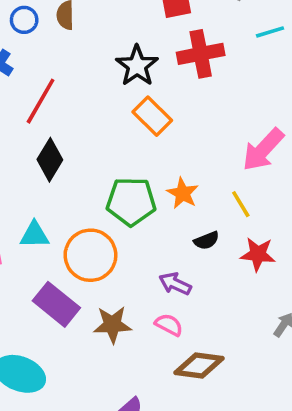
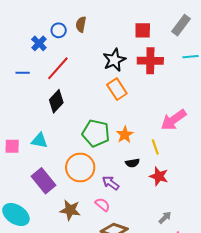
blue circle: (24, 20) -> (59, 30), moved
orange circle: (90, 255) -> (80, 168), moved
brown star: (112, 325) -> (70, 210), moved

